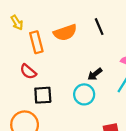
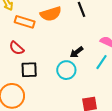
orange rectangle: (36, 42) -> (25, 22), turned -60

